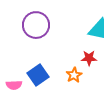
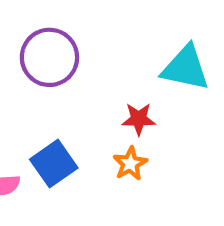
red star: (89, 58) -> (139, 119), moved

